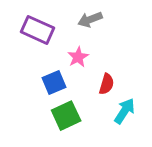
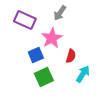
gray arrow: (90, 19) -> (60, 13), turned -35
pink star: (78, 57) -> (52, 38), size x1.5

